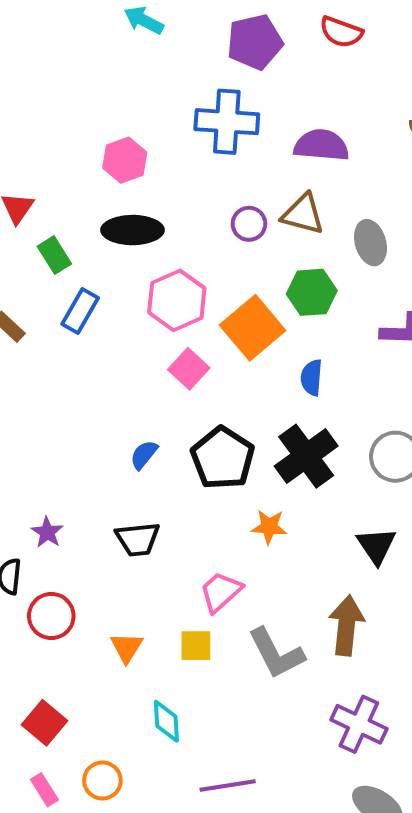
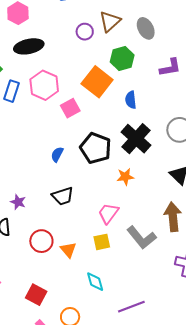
brown triangle: (303, 214) -> (110, 21), turned -45
pink hexagon: (177, 300) -> (44, 85), moved
pink square: (189, 369) -> (70, 108), turned 30
red circle: (51, 616) -> (41, 241), moved

